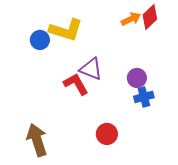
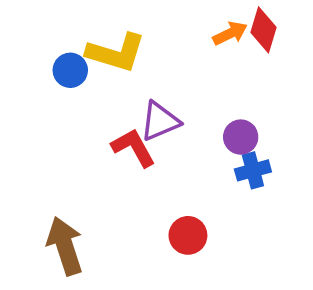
red diamond: (150, 17) -> (264, 30), turned -30
purple triangle: (91, 69) -> (160, 121), turned -45

